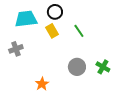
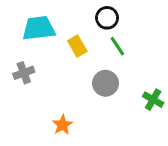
black circle: (55, 12) -> (107, 18), moved
gray circle: (77, 67) -> (106, 83), moved

